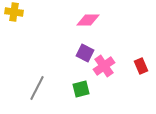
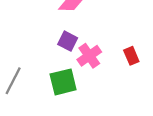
green square: (81, 89) -> (63, 82), size x1.4

